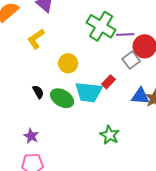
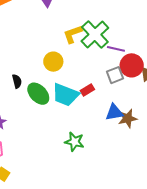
yellow L-shape: (36, 39) -> (73, 34), moved
blue triangle: (140, 96) -> (114, 112), turned -30
green star: (110, 135) -> (74, 142), turned -30

